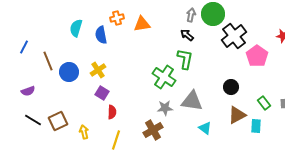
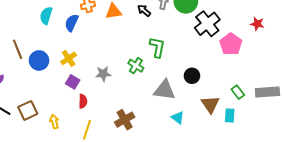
blue semicircle: (101, 35) -> (72, 23), turned 36
black arrow: (187, 35) -> (144, 10), moved
green cross: (164, 77) -> (136, 66), size x0.7
black circle: (231, 87) -> (192, 76), moved
gray star: (165, 108) -> (103, 74), moved
brown triangle: (237, 115) -> (210, 104), turned -36

